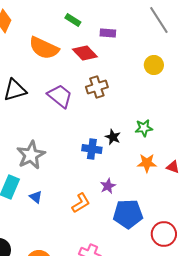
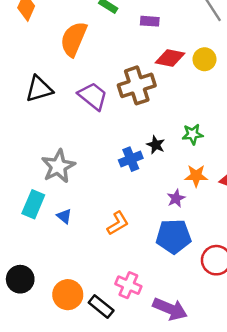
orange semicircle: (44, 48) -> (74, 39), turned 88
red diamond: (85, 53) -> (170, 58), moved, turned -35
brown cross: (97, 87) -> (137, 85), size x1.4
blue cross: (92, 149) -> (131, 159), turned -30
purple star: (108, 186) -> (176, 198), moved

